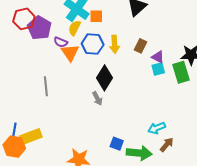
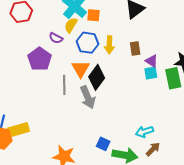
purple pentagon: (39, 28) -> (40, 59), moved
brown rectangle: (141, 46) -> (135, 49), turned -40
orange triangle: (70, 53) -> (81, 69), moved
gray line: (46, 86) -> (64, 85), moved
gray arrow: (97, 98) -> (88, 97), size x1.6

